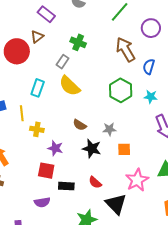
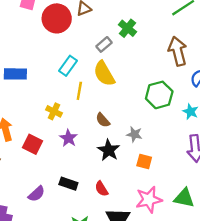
yellow line: (22, 113) -> (79, 91), moved
red square: (46, 171) -> (33, 144), moved
purple semicircle: (42, 202) -> (37, 194), turned -49

